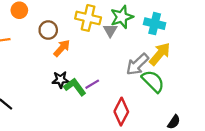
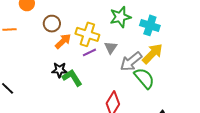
yellow cross: (88, 18) -> (87, 34), moved
gray triangle: (110, 30) -> (111, 48), moved
purple line: (92, 84) -> (89, 52), moved

